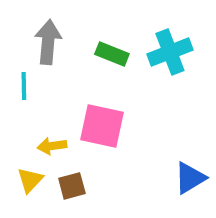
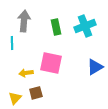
green rectangle: (112, 54) -> (56, 27), turned 56
blue triangle: (190, 178) -> (95, 67), moved
yellow triangle: (30, 180) -> (15, 98), moved

